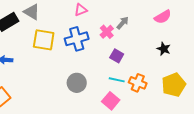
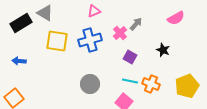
black star: (164, 49) -> (163, 50), moved

